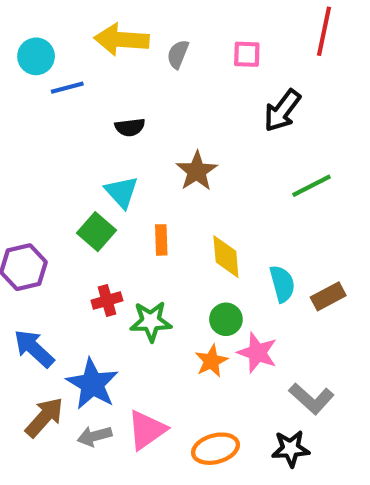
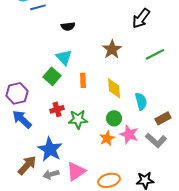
brown star: (197, 171) -> (112, 49), moved
brown rectangle: (328, 296) -> (163, 118), moved
blue arrow: (34, 348) -> (22, 119), moved
gray L-shape: (311, 399) -> (156, 140), moved

